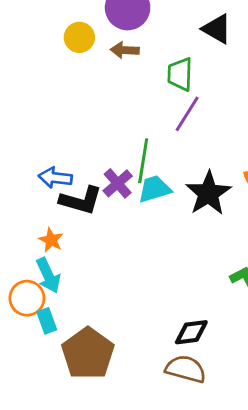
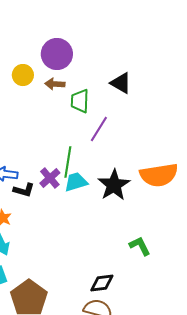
black triangle: (217, 29) -> (121, 83), moved
green trapezoid: (180, 74) -> (80, 101), moved
black L-shape: (81, 200) -> (24, 190), size x0.7

